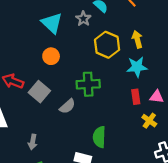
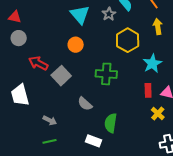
yellow arrow: (137, 39) -> (158, 27), moved
cyan star: (137, 67) -> (152, 63), turned -30
gray semicircle: (67, 106) -> (85, 104), moved, turned 77
gray arrow: (33, 142) -> (50, 120), turned -80

